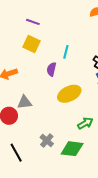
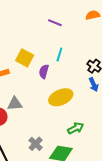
purple line: (33, 22) -> (55, 23), moved
yellow square: (32, 44) -> (25, 58), moved

